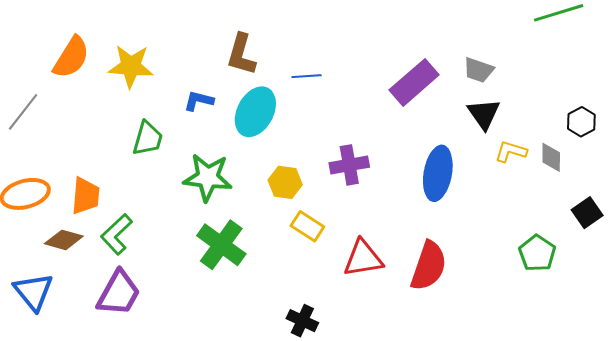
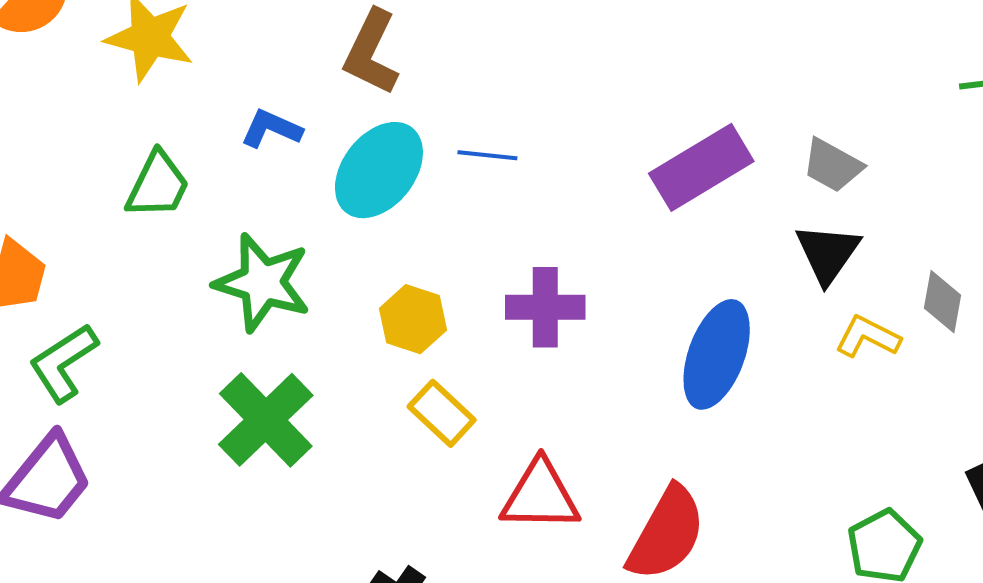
blue line: (307, 76) -> (487, 155), moved
gray diamond: (551, 157) -> (942, 302), moved

